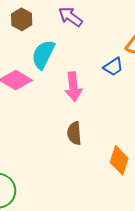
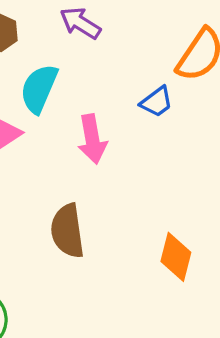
brown semicircle: (74, 133) -> (67, 231), moved, size x1.4

